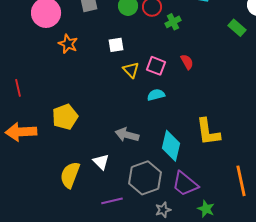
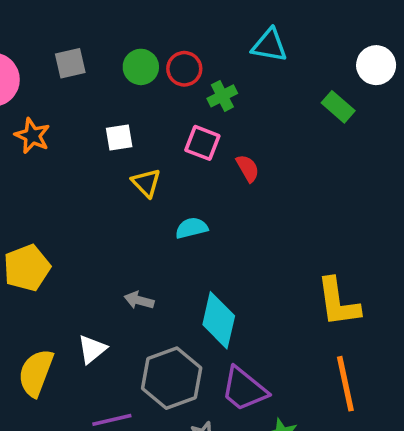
pink square: (156, 66) -> (202, 143), moved
yellow L-shape: (208, 132) -> (338, 302), moved
gray arrow: (127, 135) -> (139, 300), size x0.7
white triangle: (101, 162) -> (92, 349), turned 36

